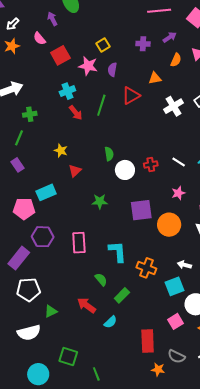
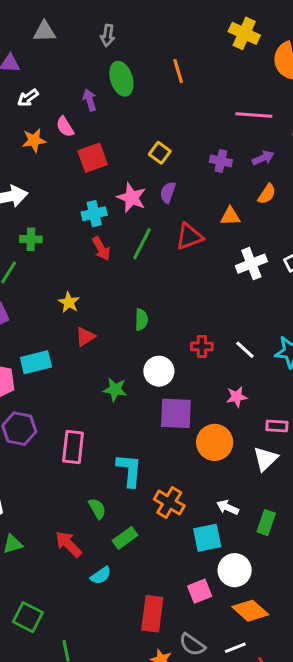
yellow square: (103, 45) -> (160, 153), turned -32
orange star: (12, 46) -> (34, 140), moved
pink star: (88, 66) -> (132, 198), moved
white circle: (125, 170) -> (159, 371), moved

